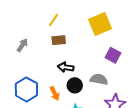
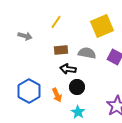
brown rectangle: (59, 40) -> (61, 50), moved
gray arrow: (22, 45) -> (25, 36), moved, turned 72
gray semicircle: (99, 79) -> (87, 53), moved

